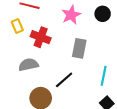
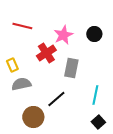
yellow rectangle: (17, 26) -> (12, 65), moved
red cross: (41, 37) -> (46, 53), moved, turned 36

